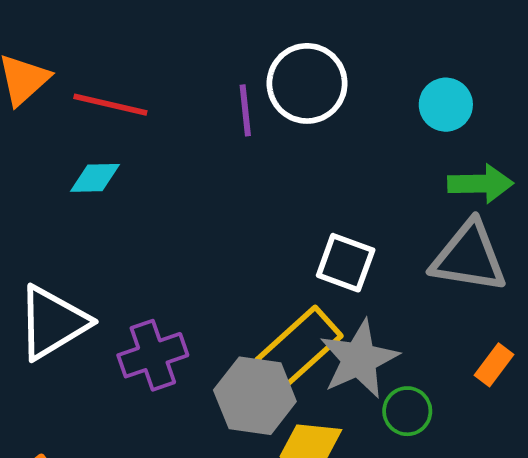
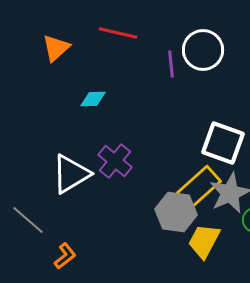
red line: (110, 105) -> (118, 33), moved
white square: (346, 263) -> (223, 143), size x1.4
purple cross: (153, 355) -> (115, 161), moved, turned -32

